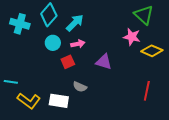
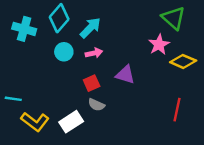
pink star: (132, 37) -> (159, 45), turned 30
red square: (68, 62) -> (92, 83), moved
white rectangle: (59, 101) -> (71, 122), turned -42

